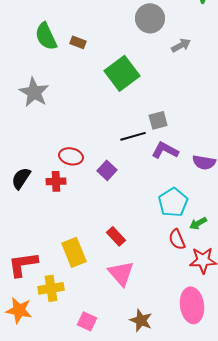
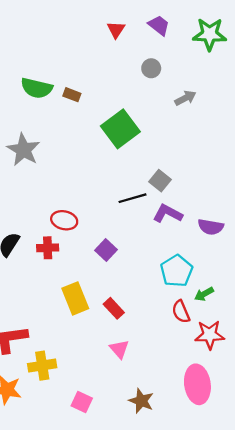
gray circle: (150, 18) -> (151, 68), size x0.6
green semicircle: (46, 36) -> (37, 88), turned -52
gray square: (158, 120) -> (160, 181), turned -36
purple square: (107, 170) -> (106, 250), moved
yellow rectangle: (74, 252) -> (75, 298), moved
pink triangle: (121, 273) -> (119, 349), size x0.7

